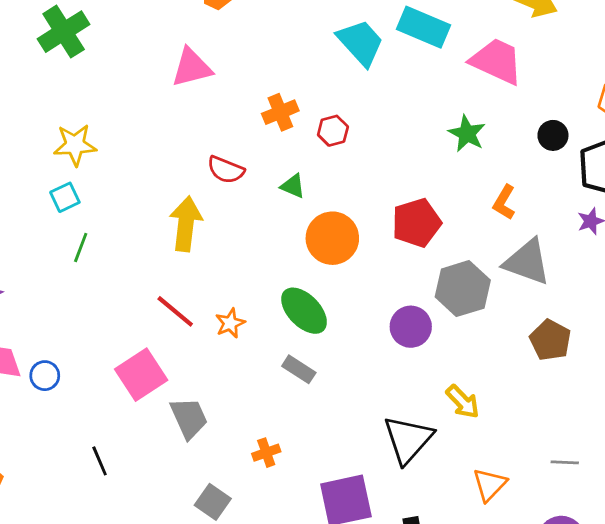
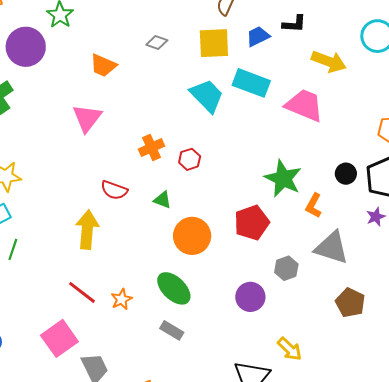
pink triangle: (192, 68) -> (87, 118), turned -36
green star: (467, 134) -> (283, 179), moved, size x1.4
black circle: (553, 135) -> (346, 174), moved
gray hexagon: (463, 289) -> (286, 268), size x0.6

